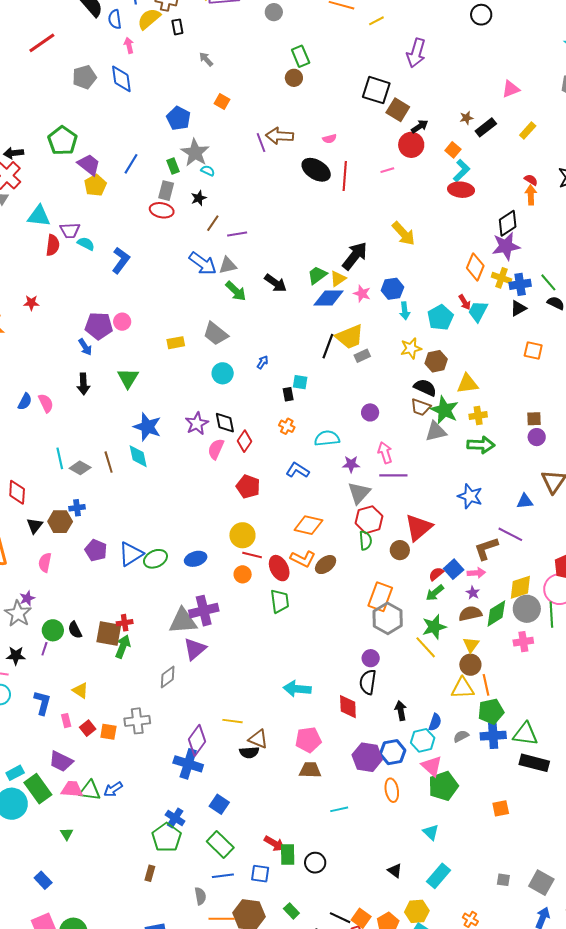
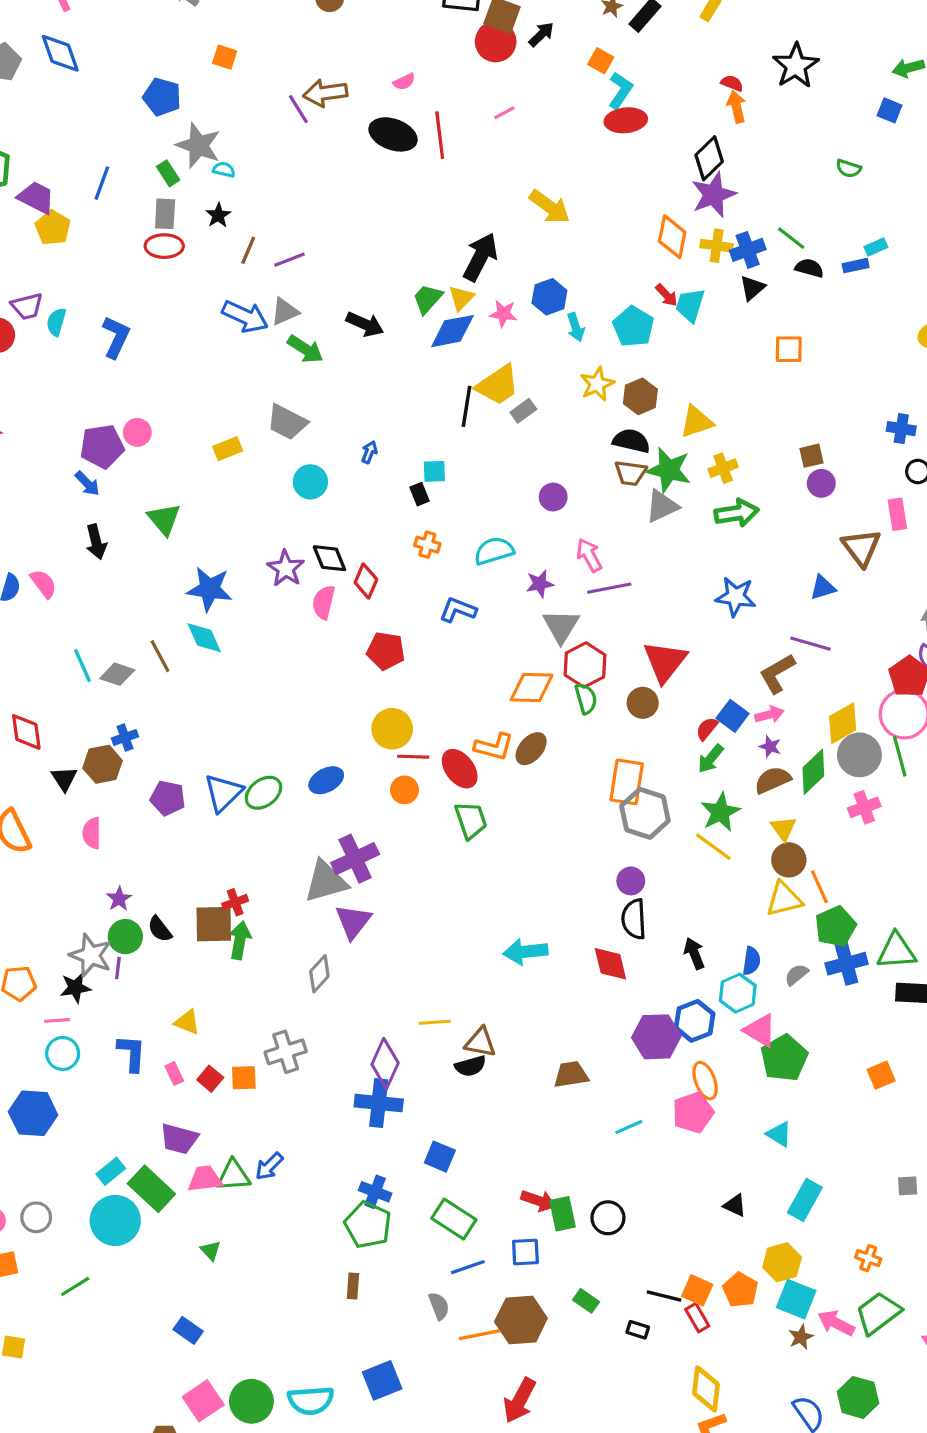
red circle: (411, 145) -> (496, 42), moved
cyan semicircle: (86, 244) -> (56, 322), turned -90
orange diamond: (308, 525) -> (532, 688), moved
purple star: (27, 598) -> (119, 899), moved
gray star: (18, 614) -> (91, 955), moved
pink pentagon: (308, 740) -> (693, 1113), moved

